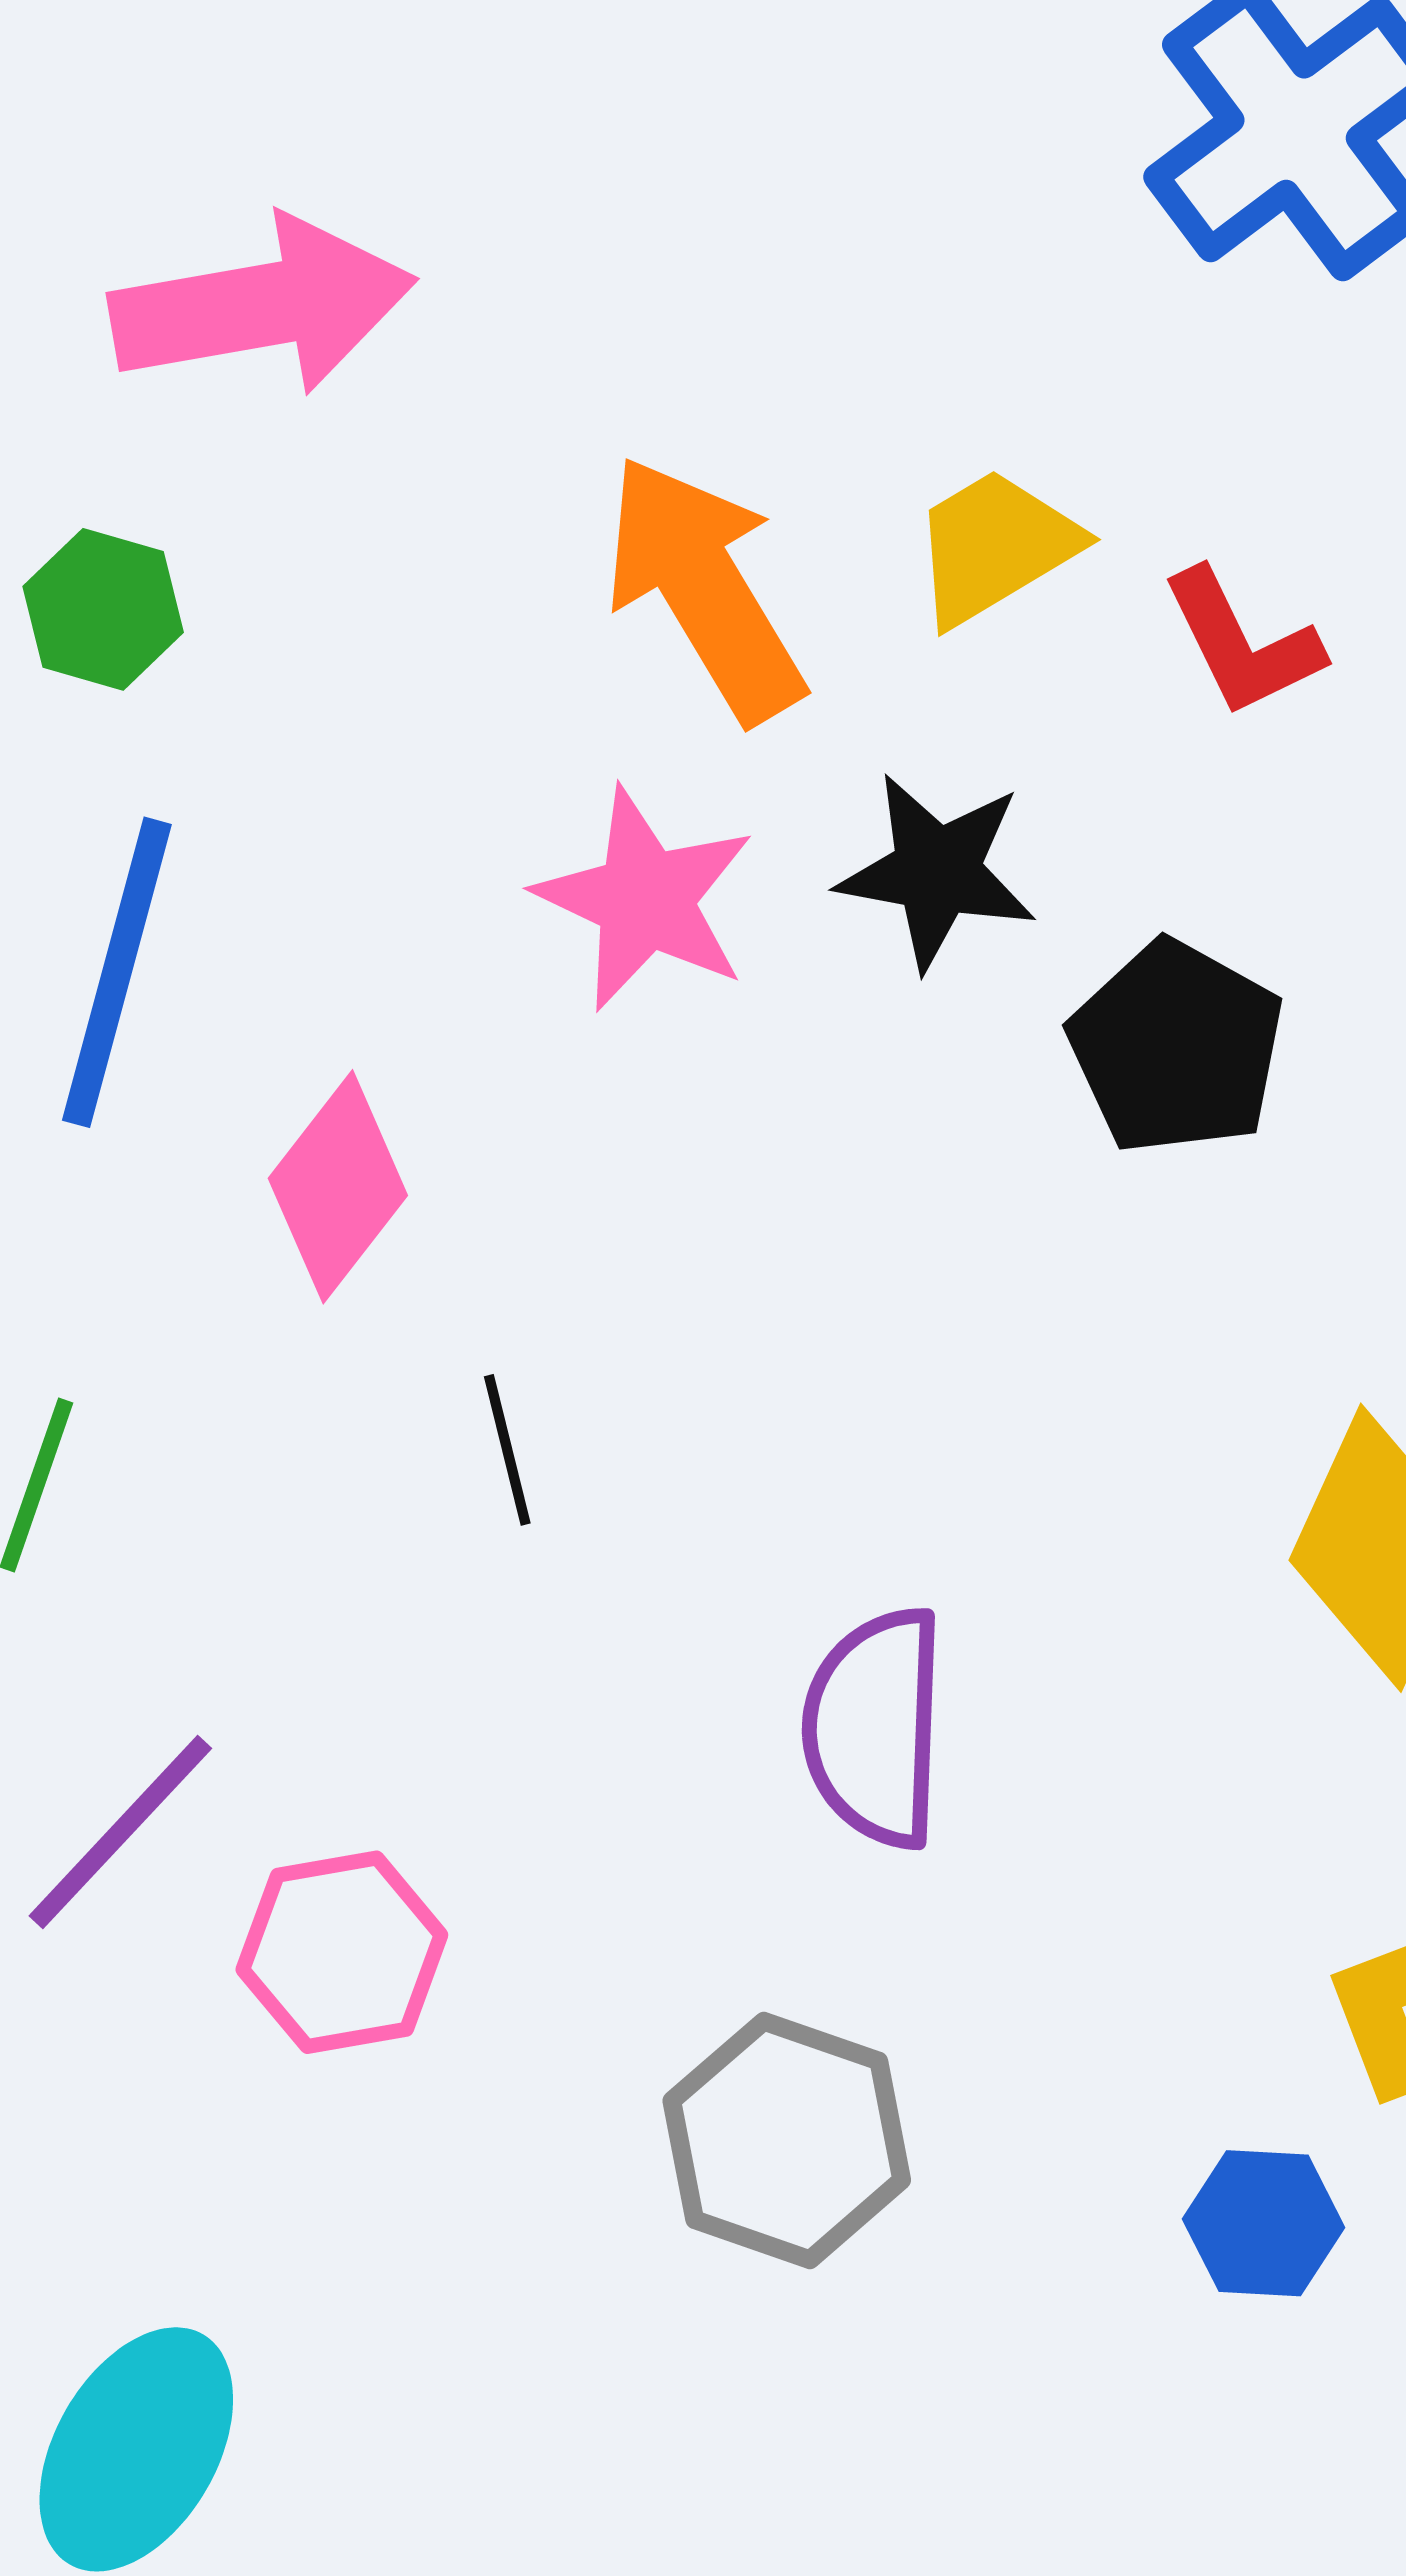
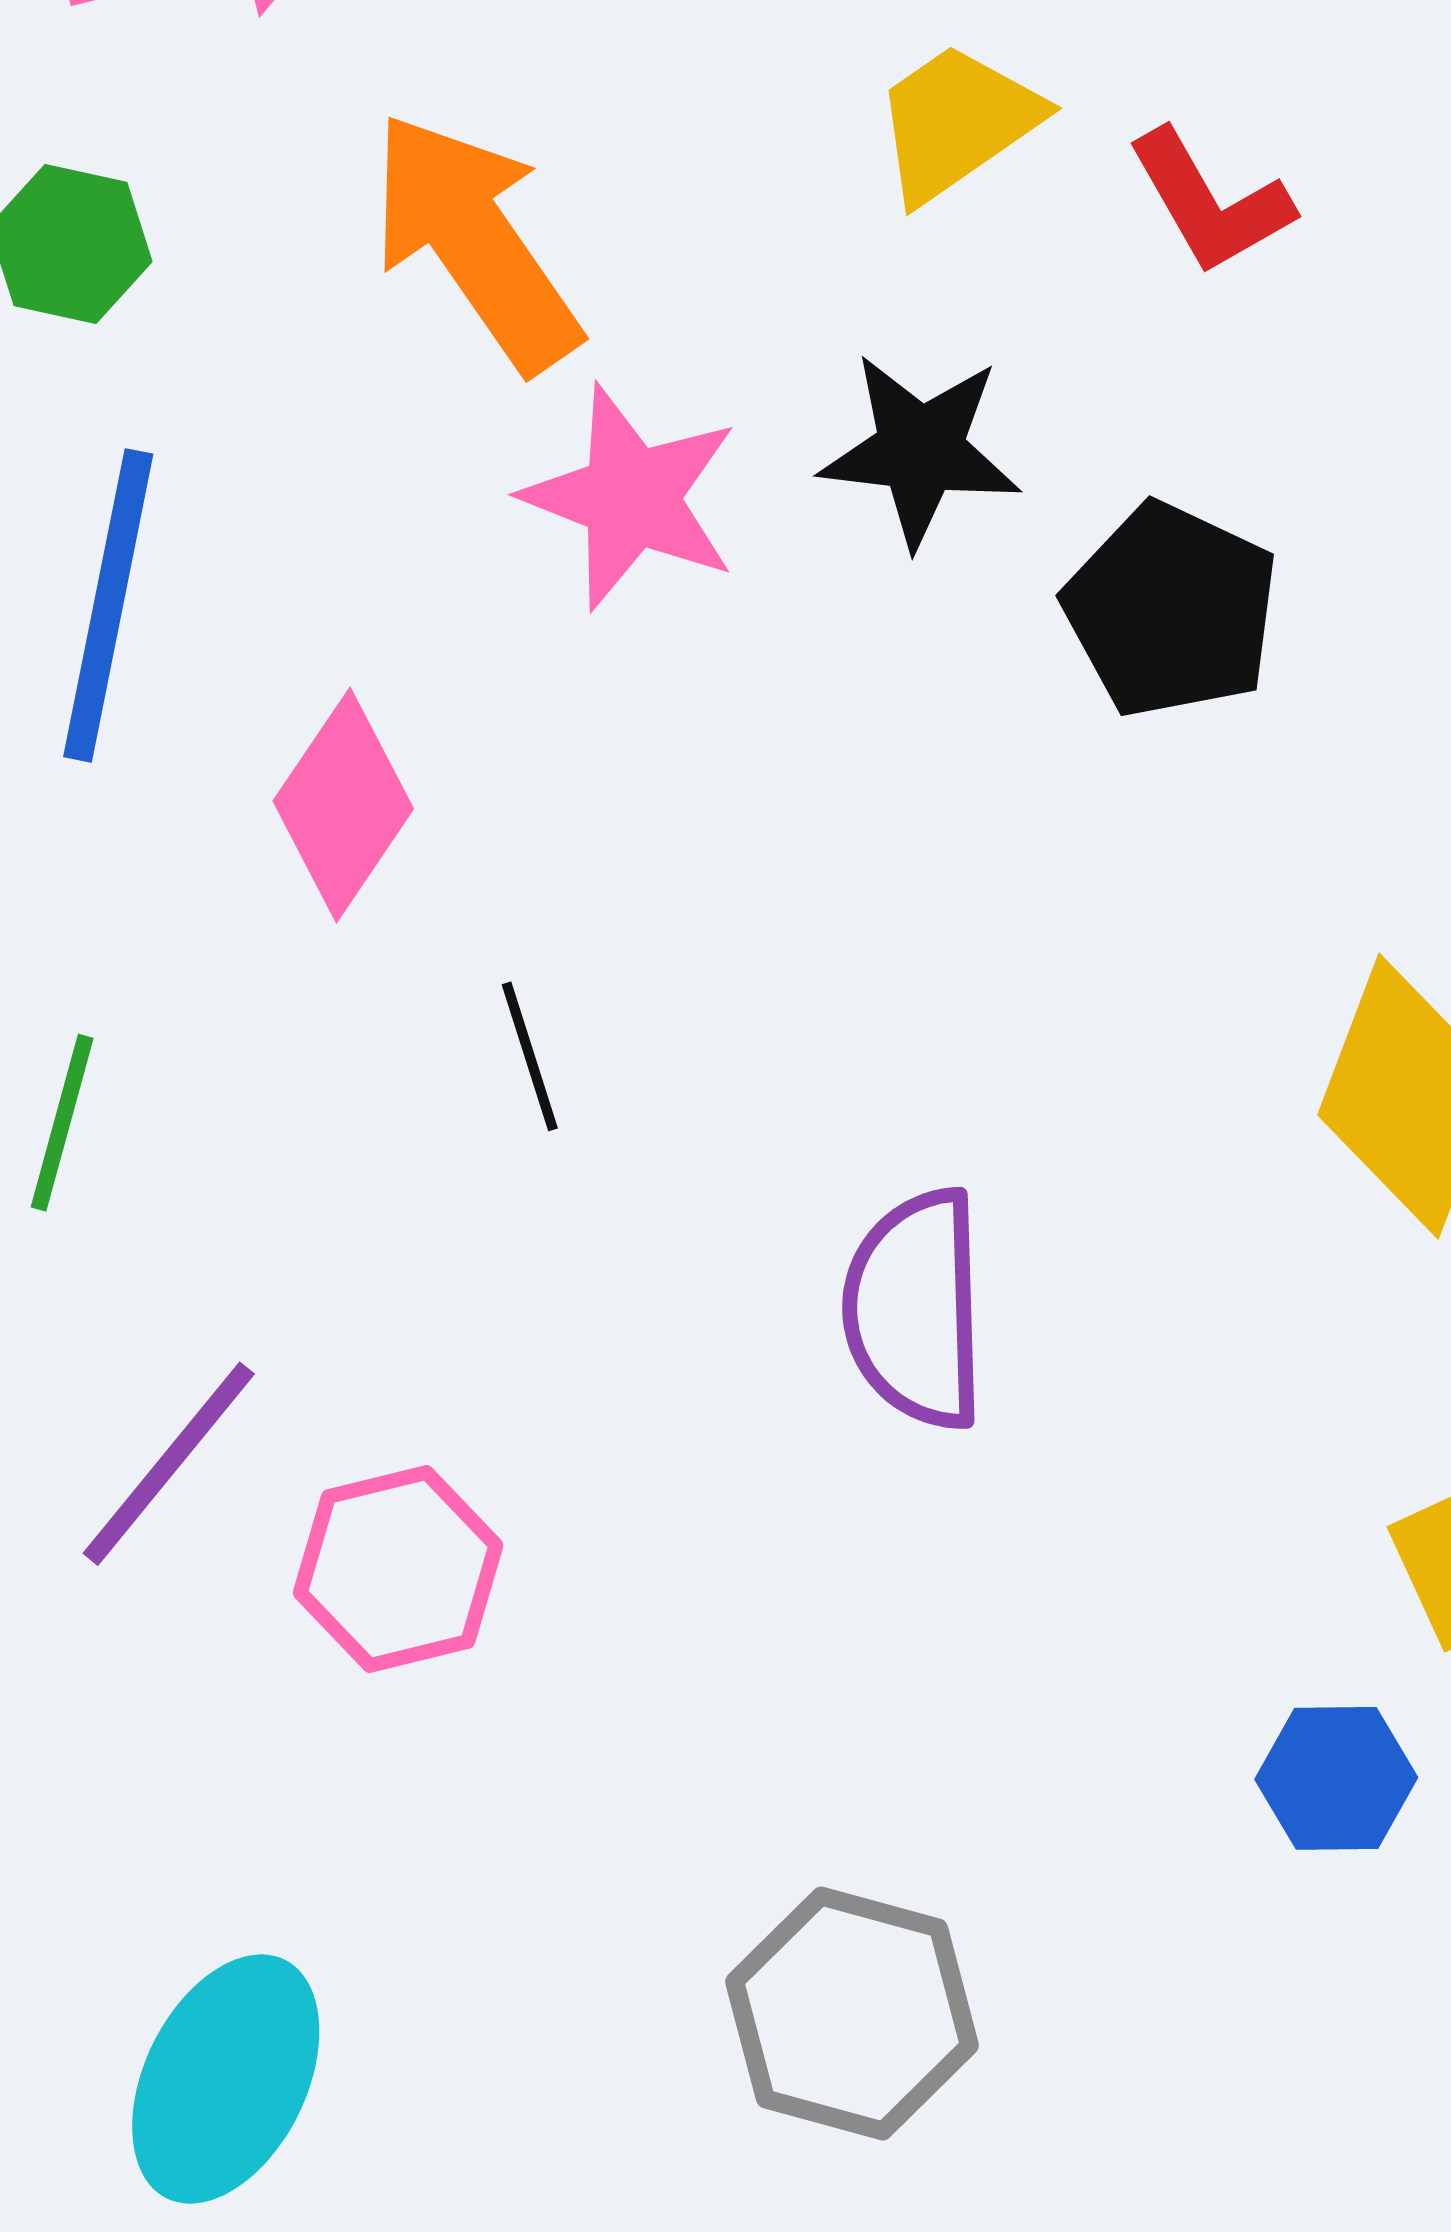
orange arrow: (704, 588) -> (475, 242), moved
gray hexagon: (787, 2140) -> (852, 2014), moved

